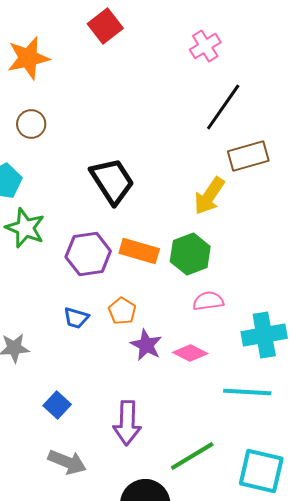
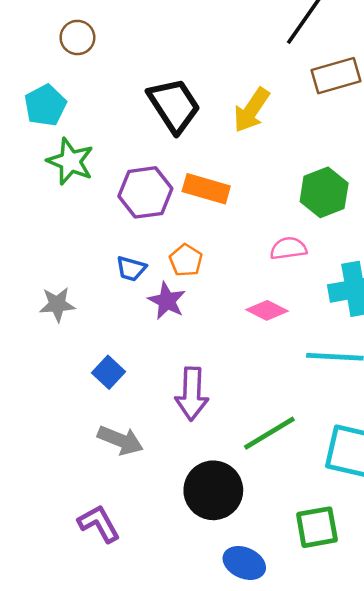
yellow arrow: (209, 196) -> (251, 110), moved
green hexagon: (190, 254) -> (324, 192), moved
purple star: (146, 345) -> (167, 301), moved

